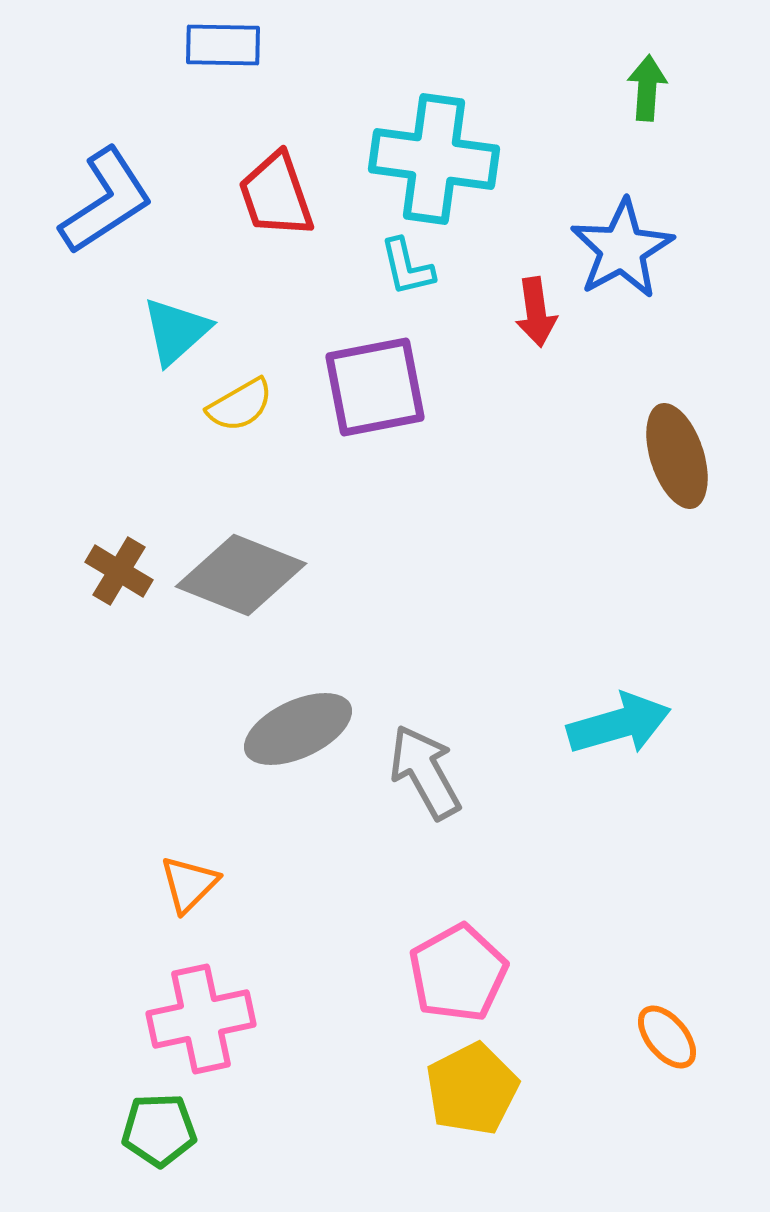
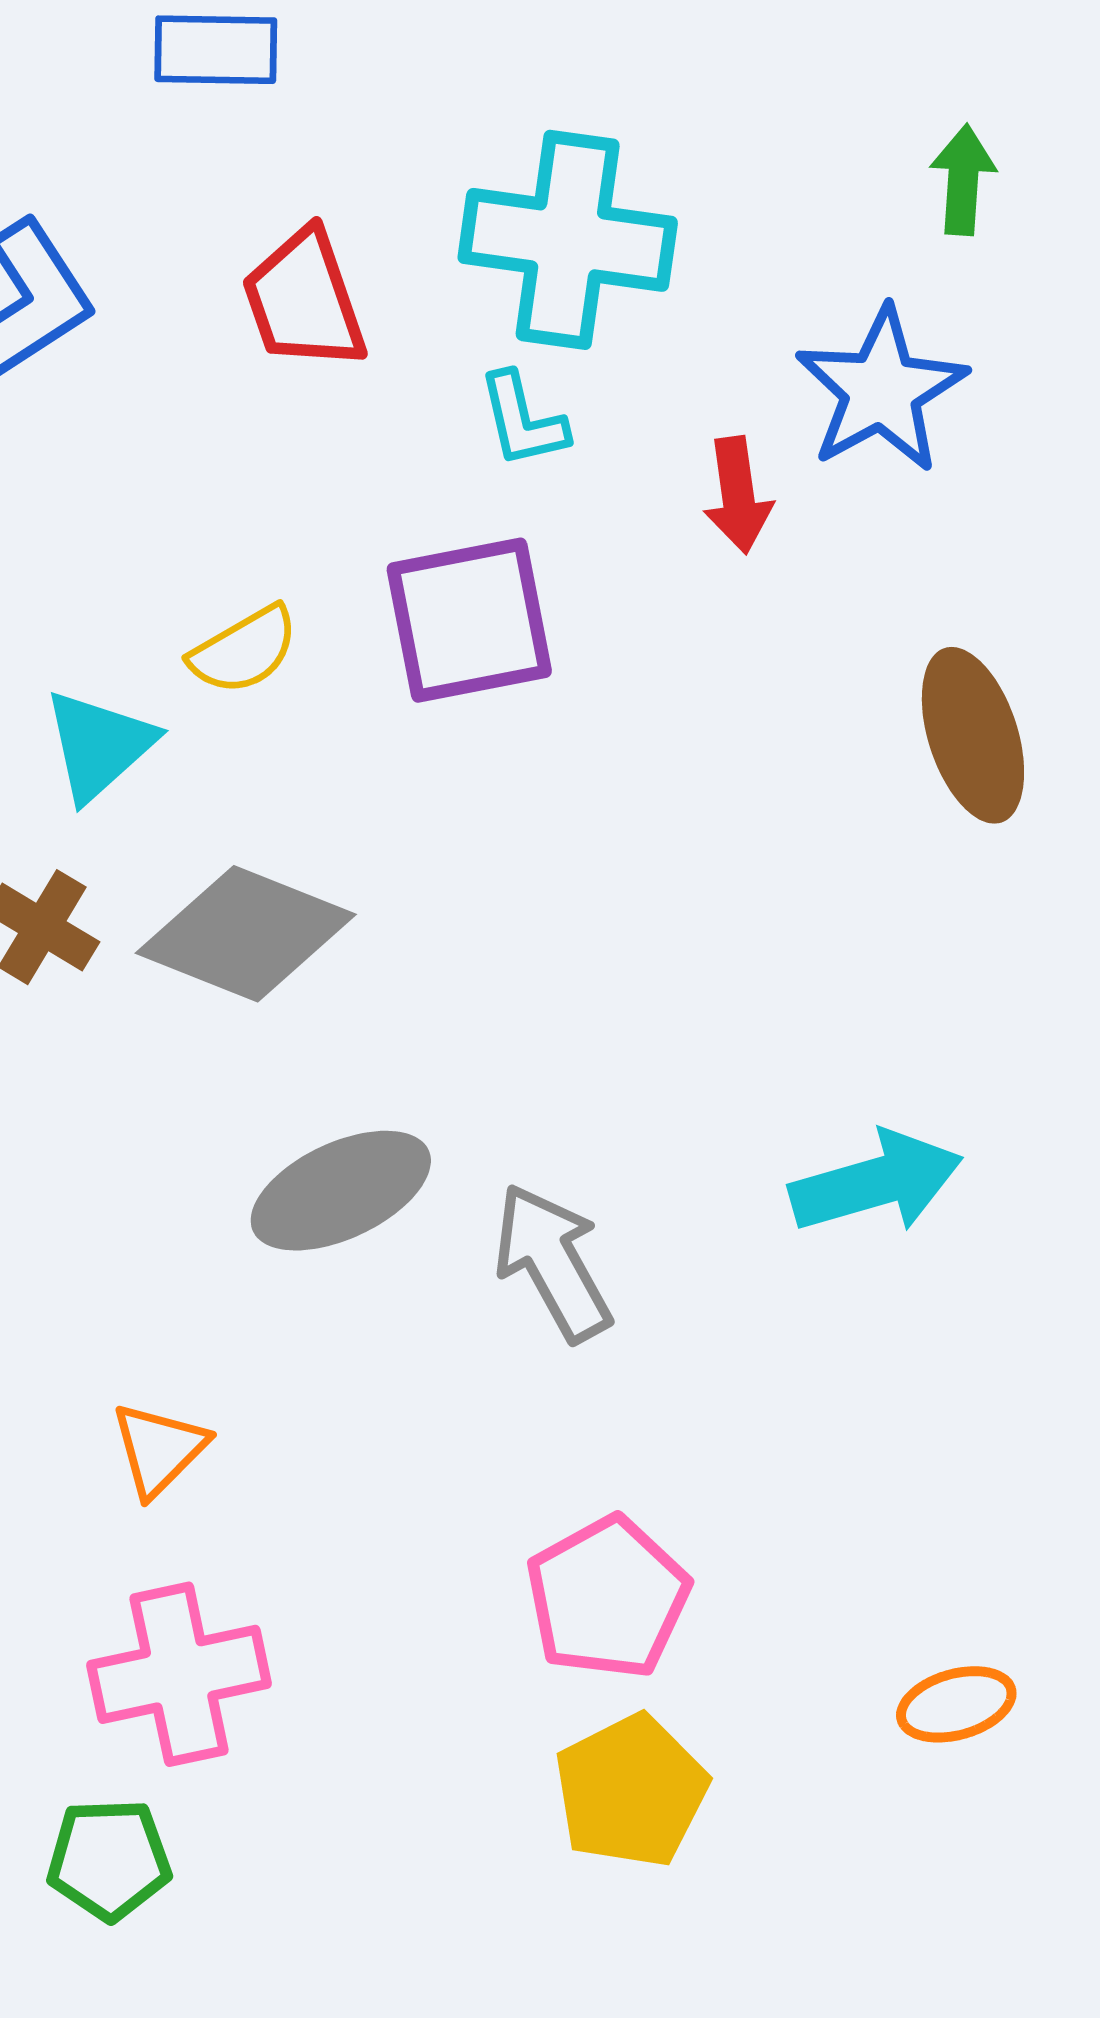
green arrow: (647, 88) -> (963, 180), moved
cyan triangle: (176, 331) -> (99, 745), moved
orange ellipse: (667, 1037) -> (956, 1704), turned -66

